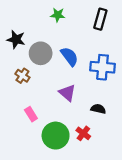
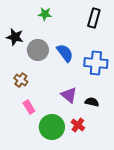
green star: (58, 15) -> (45, 14), moved
brown cross: (22, 76) -> (21, 80), moved
purple triangle: (67, 93) -> (69, 95), moved

